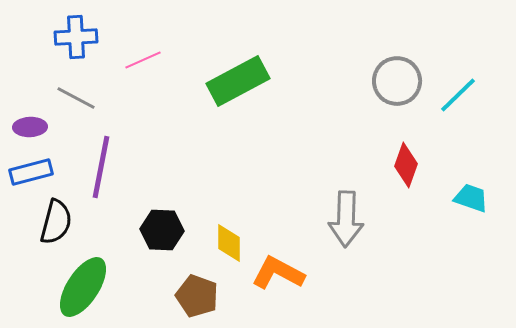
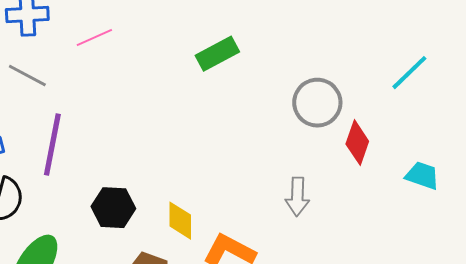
green rectangle: (238, 81) -> (217, 54), moved, size x0.7
gray circle: (397, 81) -> (317, 103), moved
gray arrow: (346, 219) -> (297, 197), size x0.7

